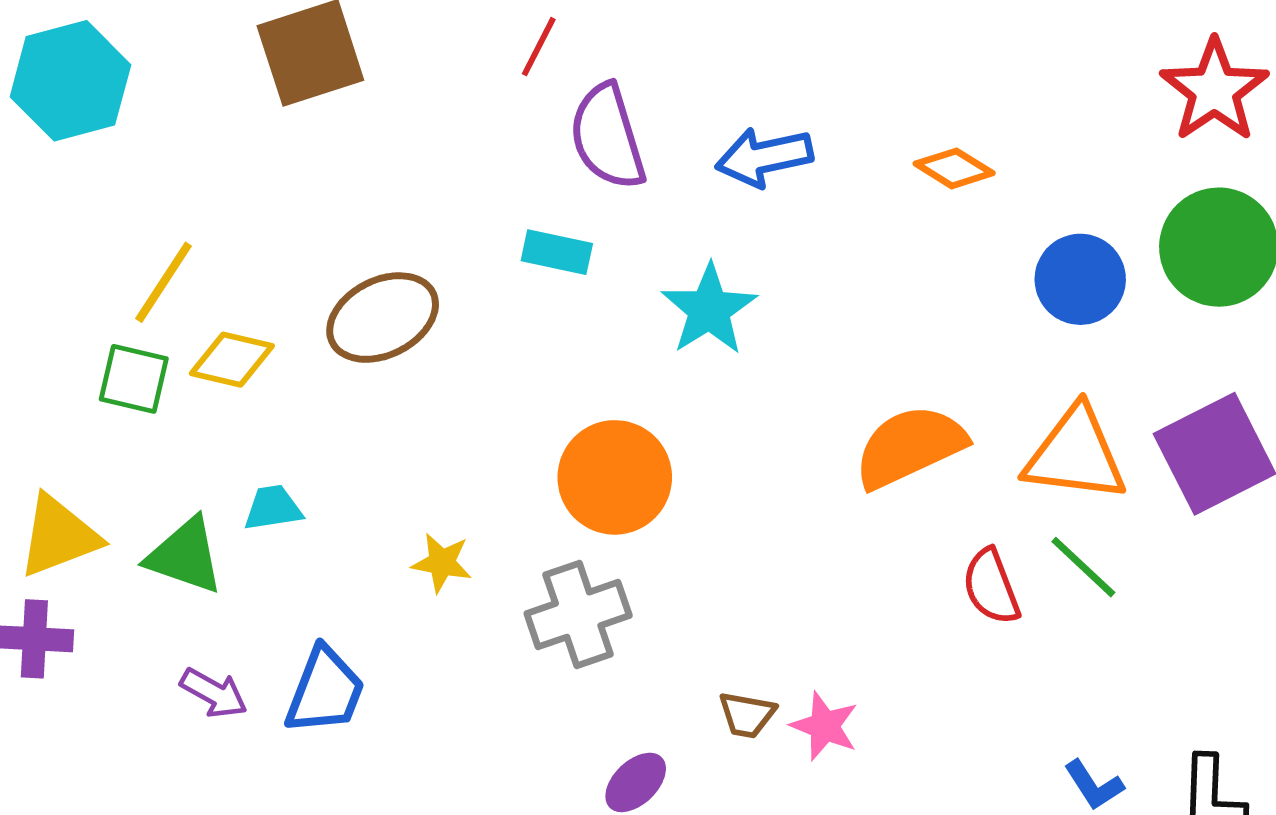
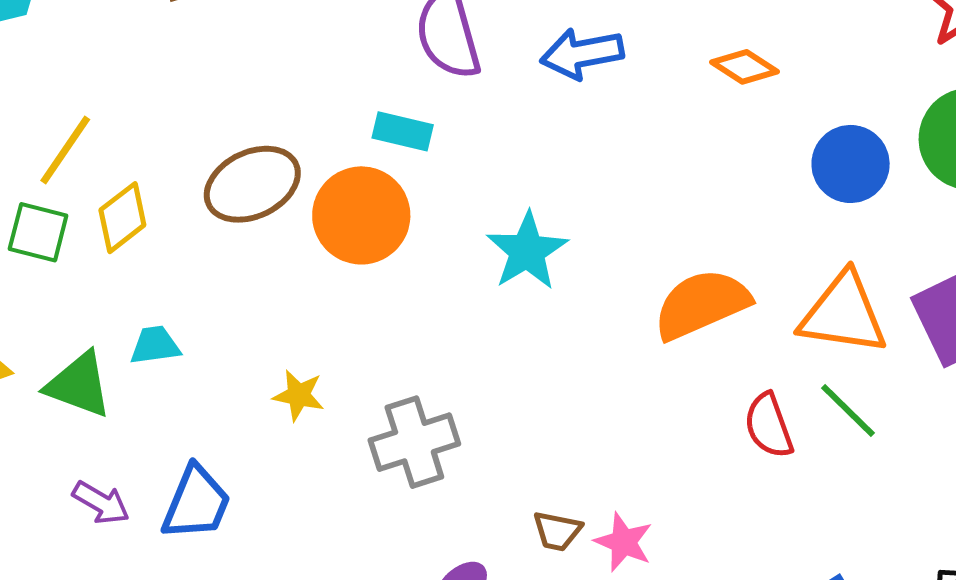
cyan star: (709, 309) -> (527, 251), moved
yellow diamond: (232, 360) -> (122, 218), turned -52
orange circle: (615, 477) -> (361, 215), moved

